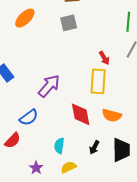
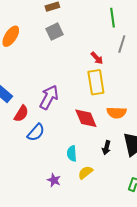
red semicircle: (13, 141) -> (21, 114), moved

